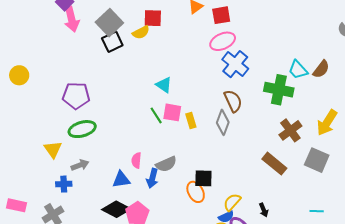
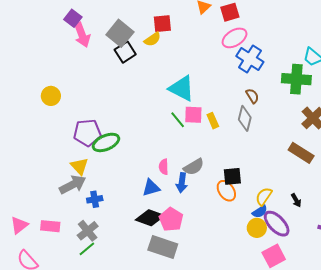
yellow circle: (19, 75) -> (51, 96), moved
cyan triangle: (164, 85) -> (182, 88), size x1.6
purple pentagon: (76, 96) -> (87, 133), moved
brown semicircle: (233, 101) -> (252, 96), size x0.7
gray arrow: (80, 165) -> (73, 185), moved, size x1.5

